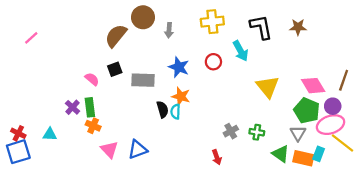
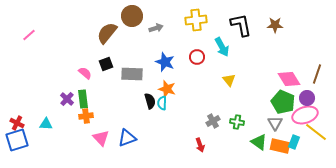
gray arrow: (169, 30) -> (156, 28), turned -112
yellow triangle: (268, 87) -> (229, 80), moved, size x0.6
orange cross: (93, 126) -> (86, 116), turned -32

